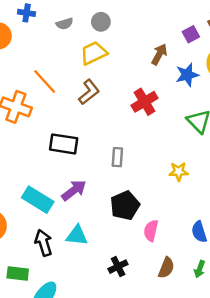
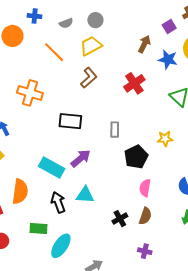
blue star: (187, 75) -> (168, 60), turned 30
orange line: (45, 81) -> (54, 52), moved
black pentagon: (125, 206) -> (136, 157), moved
brown semicircle: (166, 268) -> (145, 216), moved

